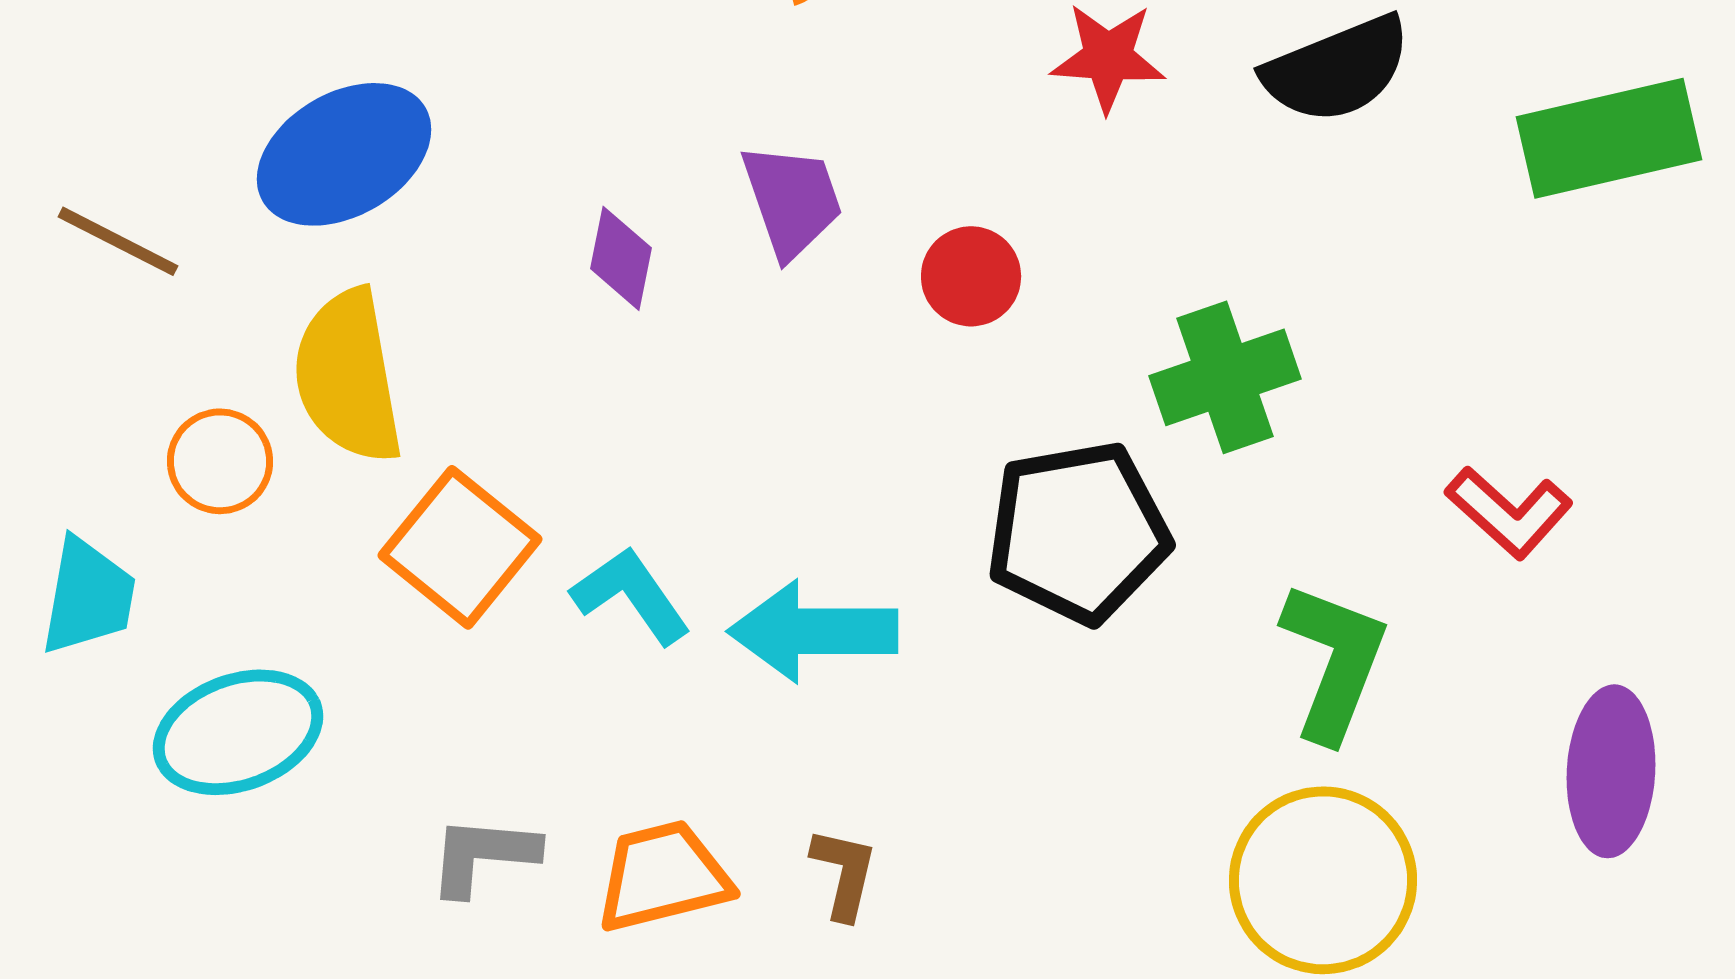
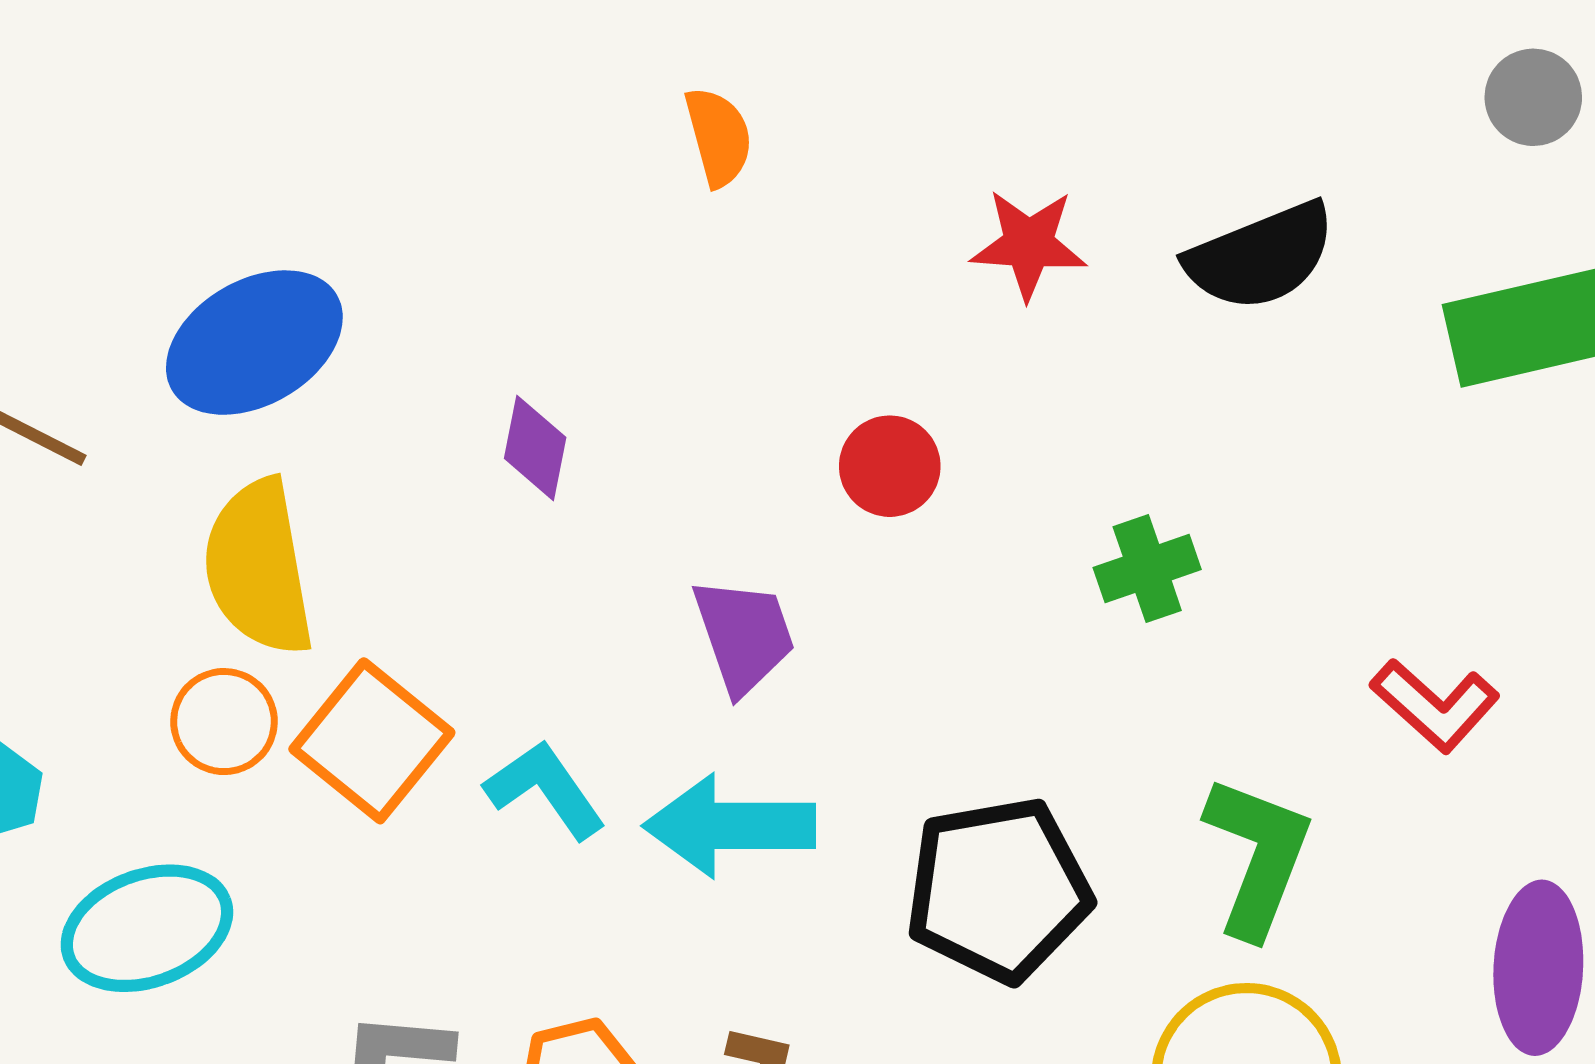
purple trapezoid: (792, 200) -> (744, 635), moved
green cross: (1225, 377) -> (1147, 569), size x0.7
orange circle: (220, 461) -> (224, 722), moved
black pentagon: (1078, 532) -> (998, 890), moved

